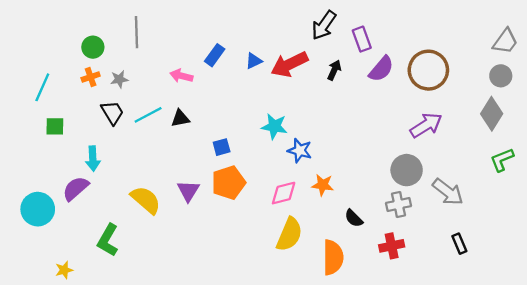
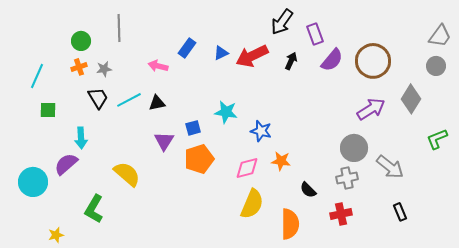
gray diamond: (492, 114) -> (411, 99), moved
cyan star: (274, 126) -> (226, 112), moved
purple triangle: (188, 191) -> (164, 141), moved

